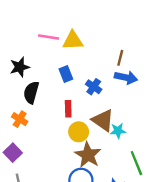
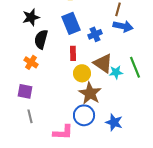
blue rectangle: (66, 74) -> (71, 23), size x1.5
blue cross: (94, 87) -> (95, 34), turned 32
purple square: (13, 153) -> (25, 91), turned -35
green line: (136, 163) -> (135, 67), moved

